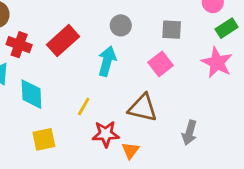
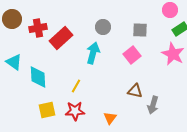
red cross: (19, 45) -> (38, 28), moved, turned -30
brown triangle: (143, 108) -> (135, 91), moved, size x0.7
red star: (106, 134) -> (75, 111), moved

